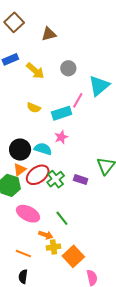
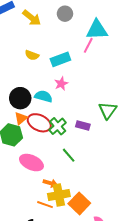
cyan triangle: (99, 86) -> (97, 30), turned 40
pink line: (78, 100) -> (88, 45), moved
red ellipse: (38, 175) -> (39, 123), turned 65
green line: (62, 218) -> (69, 155), moved
yellow cross: (53, 247) -> (59, 195), size x1.5
orange line: (23, 254) -> (45, 205), moved

